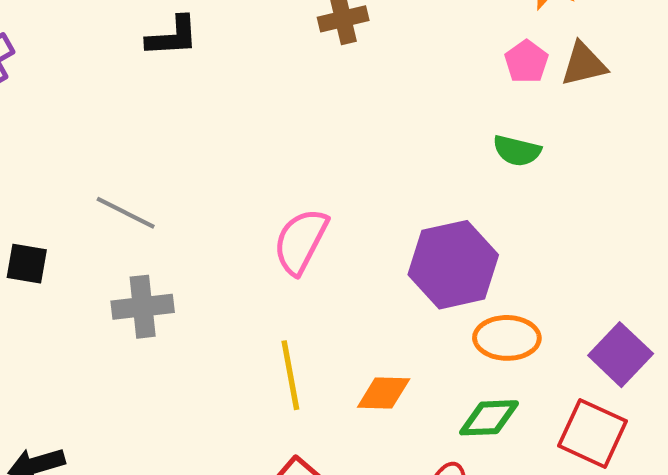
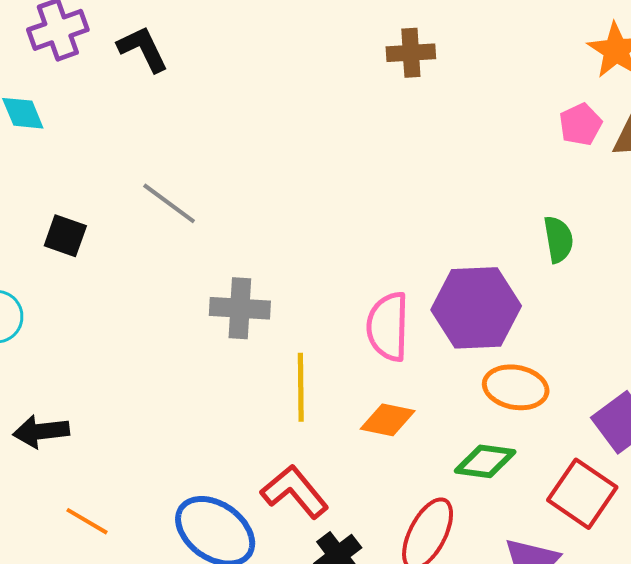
black L-shape: (172, 37) -> (143, 49), moved, turned -122
green semicircle: (517, 151) -> (558, 239), moved, turned -123
pink semicircle: (301, 241) -> (388, 327), moved, turned -36
gray cross: (143, 307) -> (240, 308), moved

